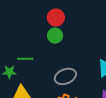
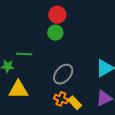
gray ellipse: (65, 76) -> (63, 74), turned -30

